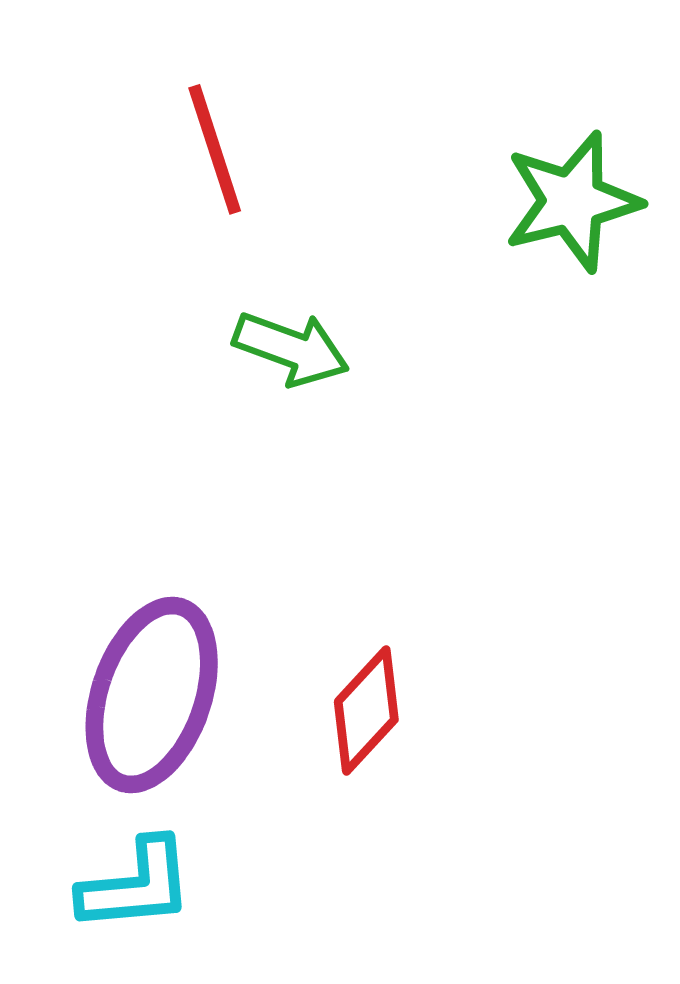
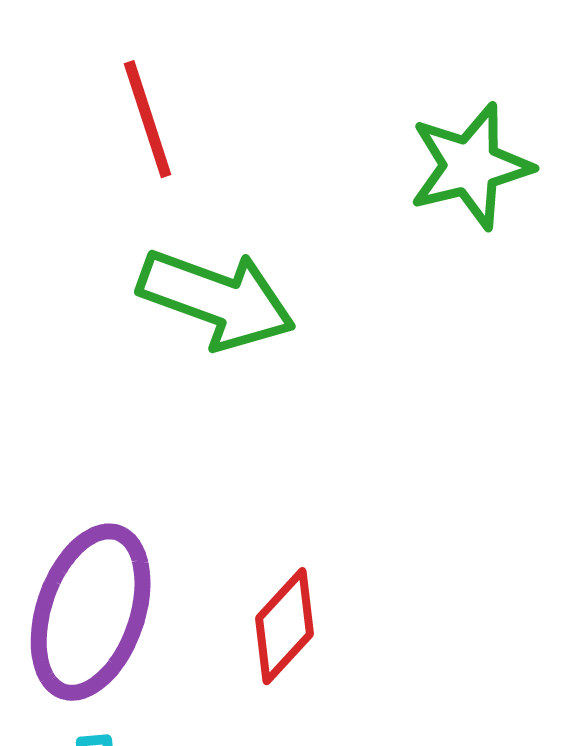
green arrow: (291, 349) -> (217, 299), size x1.5

